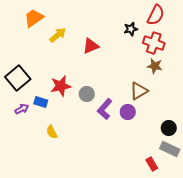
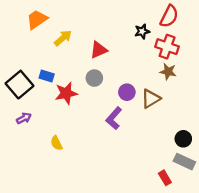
gray circle: (87, 94) -> (94, 78), moved
blue rectangle: (41, 102) -> (47, 76), moved
purple circle: (128, 112) -> (127, 92), moved

